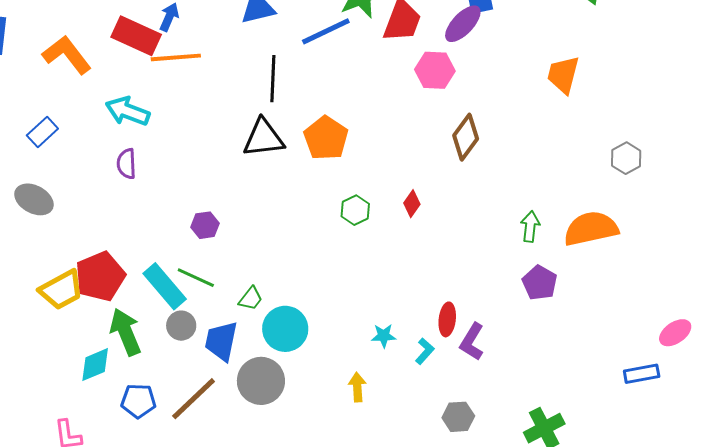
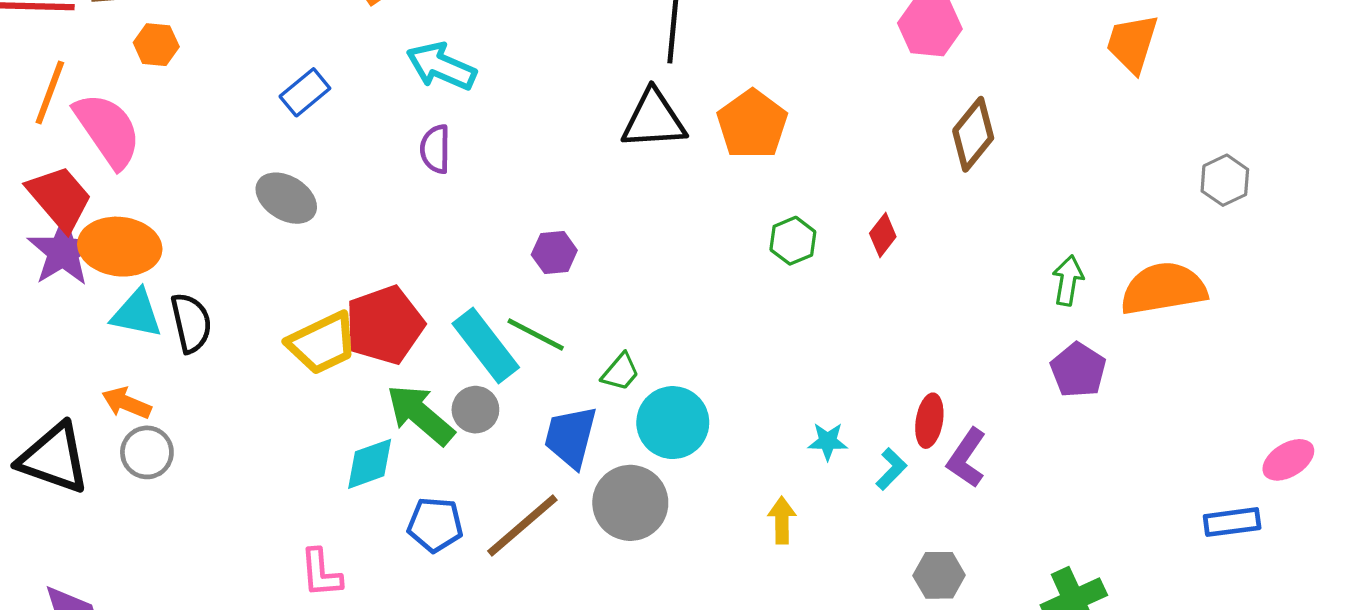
gray circle: (181, 326) -> (475, 410), moved
green arrow: (126, 332) -> (420, 415), turned -30

